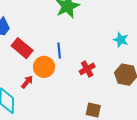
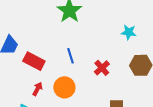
orange circle: (44, 67) -> (64, 87), moved
red arrow: (27, 82) -> (37, 89), moved

